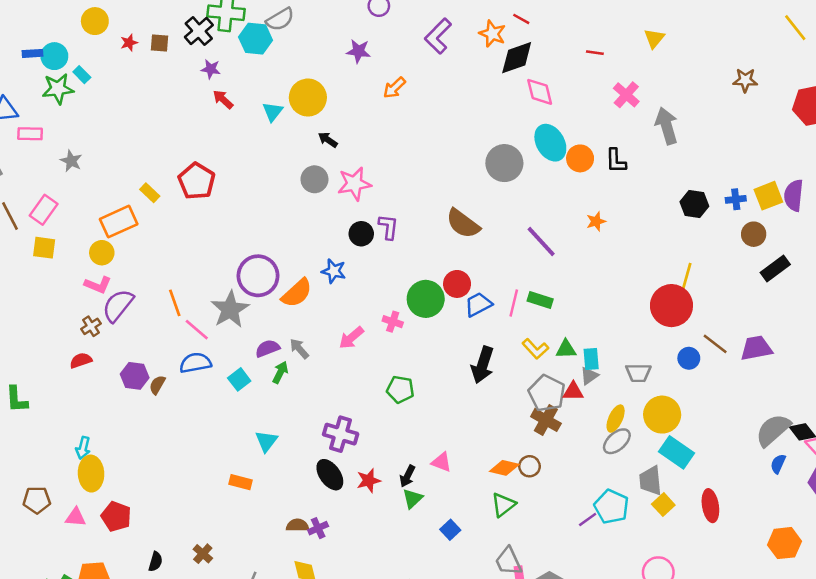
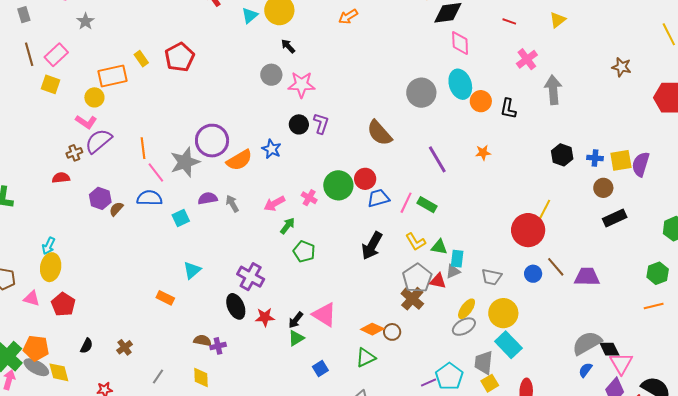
green arrow: (280, 372) -> (287, 226), moved
pink triangle: (441, 462) -> (324, 315), size x1.5

